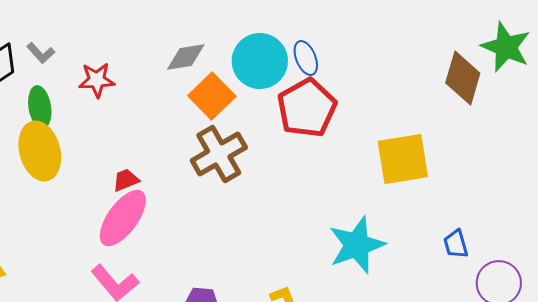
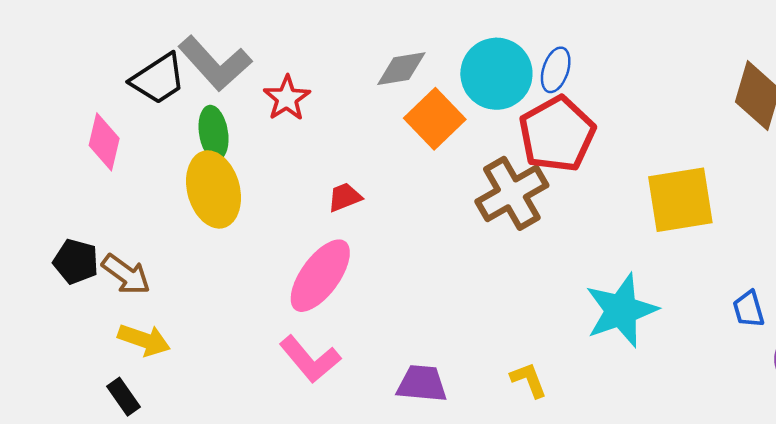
gray L-shape: (41, 53) -> (215, 63), size x2.0
blue ellipse: (306, 58) -> (556, 70), turned 40
red star: (97, 80) -> (287, 98), turned -30
brown cross: (219, 154) -> (512, 193), moved
red trapezoid: (126, 180) -> (345, 197), moved

